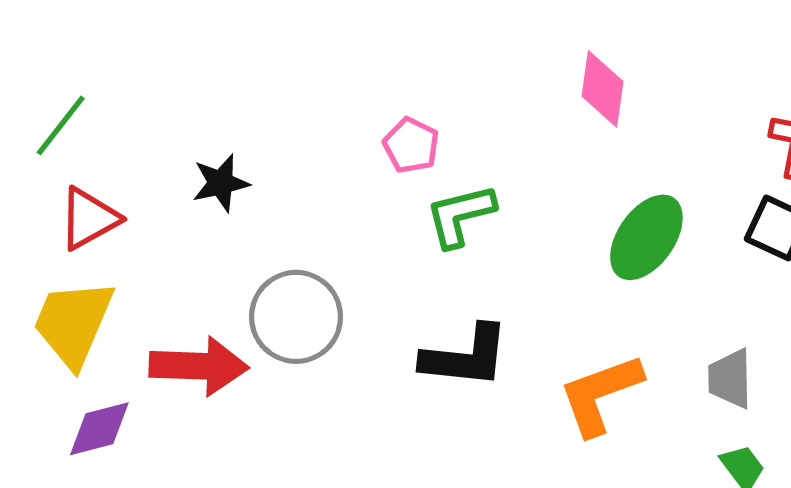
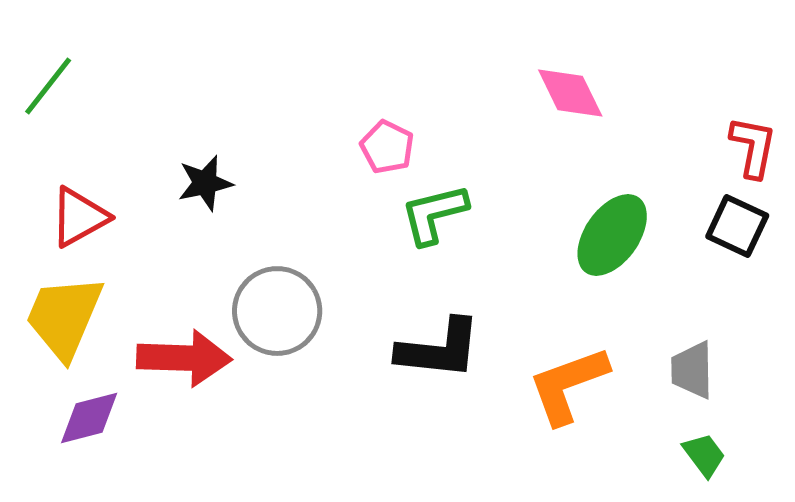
pink diamond: (602, 89) -> (570, 93), turned -34
green line: (61, 125) -> (48, 86), moved

